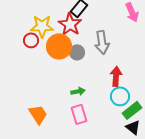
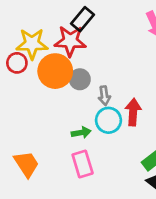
red star: (70, 24) -> (70, 41), turned -30
gray arrow: (102, 42) -> (104, 96), moved, size x0.6
cyan circle: (120, 96) -> (108, 120), moved

